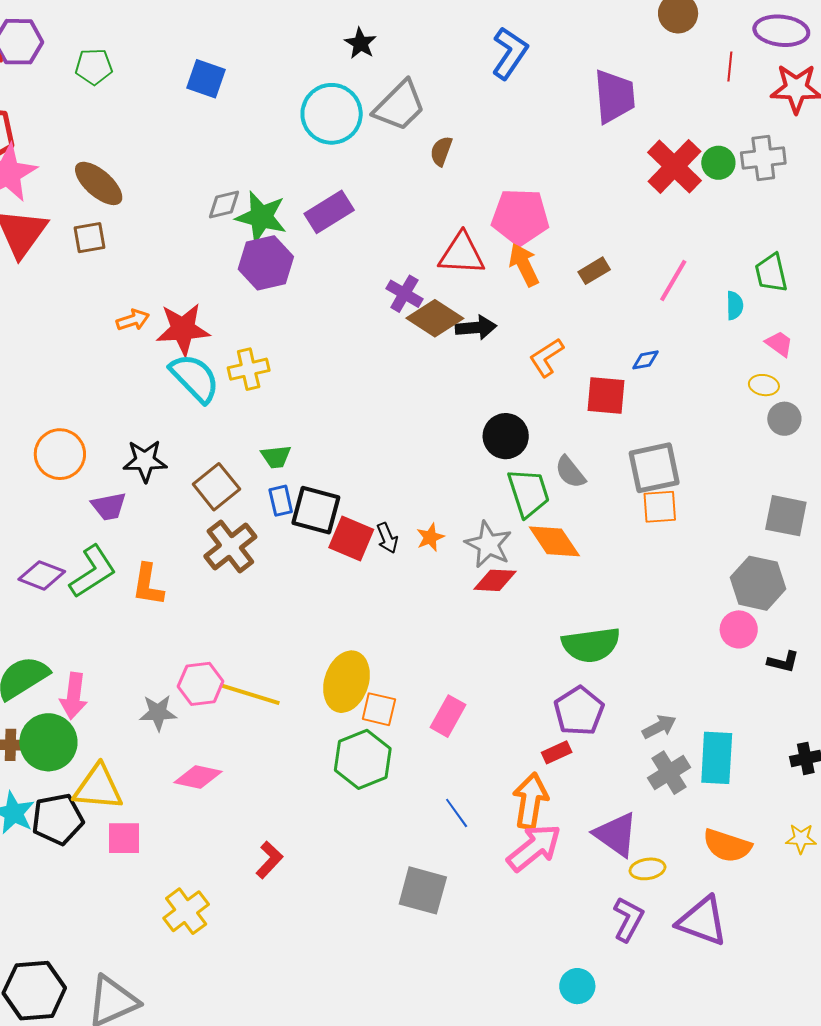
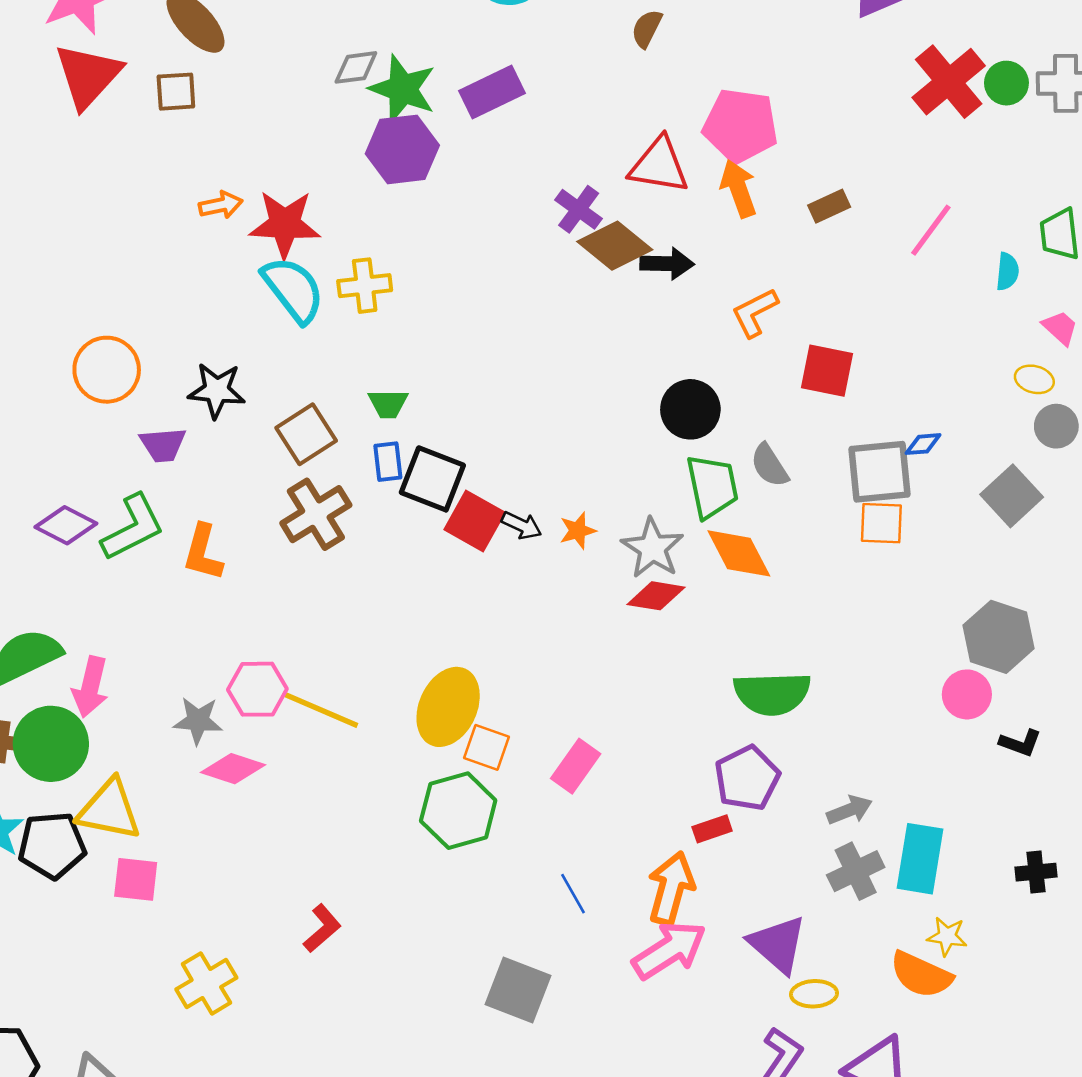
blue diamond: (645, 360) -> (923, 444), moved
gray square: (786, 516) -> (1012, 496), moved, turned 30
black arrow: (387, 538) -> (522, 525), turned -48
pink diamond: (198, 777) -> (233, 769), moved
yellow star: (801, 839) -> (947, 936), moved

